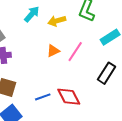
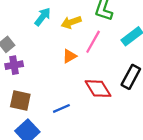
pink line: (75, 52) -> (93, 42), moved
red diamond: (69, 97) -> (98, 89), moved

